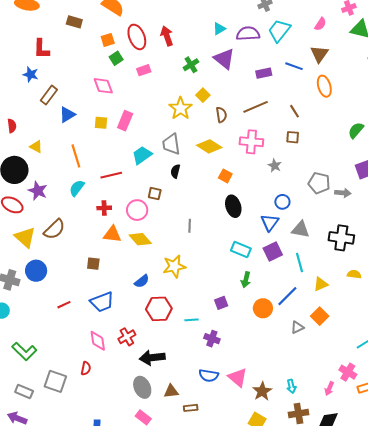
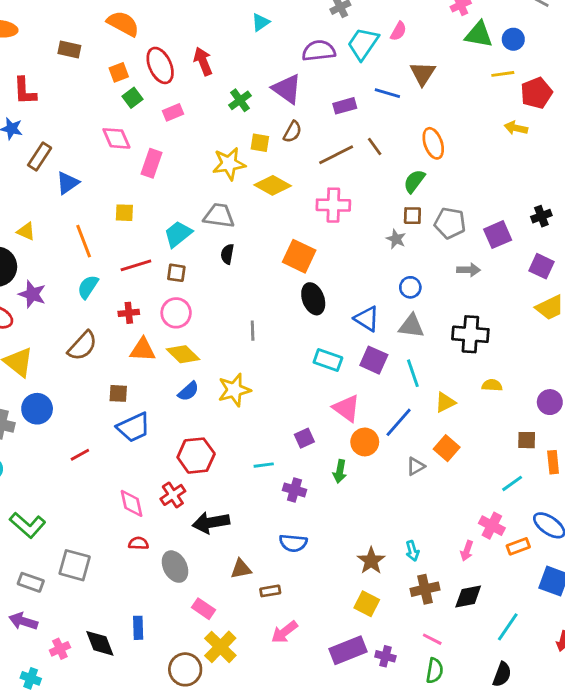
pink semicircle: (320, 24) -> (398, 31), moved
cyan triangle: (219, 29) -> (261, 22), moved
orange ellipse: (324, 86) -> (433, 143), moved
yellow square: (203, 95) -> (260, 143), turned -32
yellow star: (181, 108) -> (229, 164), turned 30
brown line: (294, 111) -> (375, 147), moved
brown semicircle: (221, 115) -> (292, 132), moved, turned 42
pink rectangle: (125, 121) -> (152, 163), moved
yellow square: (101, 123) -> (124, 213), moved
green semicircle: (356, 130) -> (414, 181), moved
brown square: (293, 137) -> (412, 216), moved
gray trapezoid: (171, 144) -> (219, 216), turned 110
yellow diamond: (209, 146) -> (273, 185), moved
gray star: (275, 166) -> (396, 239), moved
orange square: (225, 176) -> (299, 256), size x1.6
gray pentagon: (319, 183) -> (450, 223), moved
brown square: (155, 194) -> (176, 273), moved
blue circle: (282, 202) -> (410, 287), moved
blue triangle: (270, 222) -> (367, 319), turned -30
brown semicircle: (54, 229) -> (82, 346), moved
purple square: (273, 252) -> (374, 360), turned -36
green arrow: (246, 280) -> (340, 471), moved
blue semicircle: (142, 281) -> (188, 391), moved
blue trapezoid: (102, 302) -> (134, 427), moved
red hexagon: (159, 309) -> (196, 456), moved
red semicircle: (86, 368) -> (138, 543), moved, turned -96
pink triangle: (238, 377) -> (347, 408), moved
gray ellipse: (142, 387) -> (175, 567), moved

